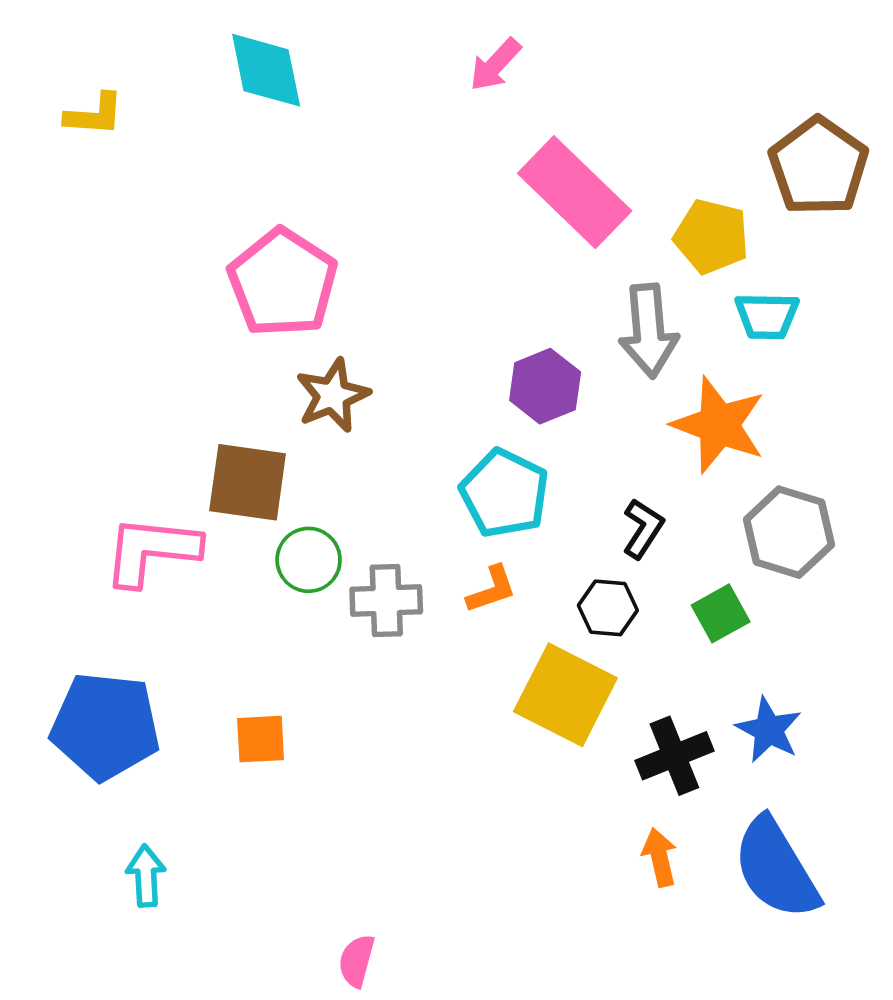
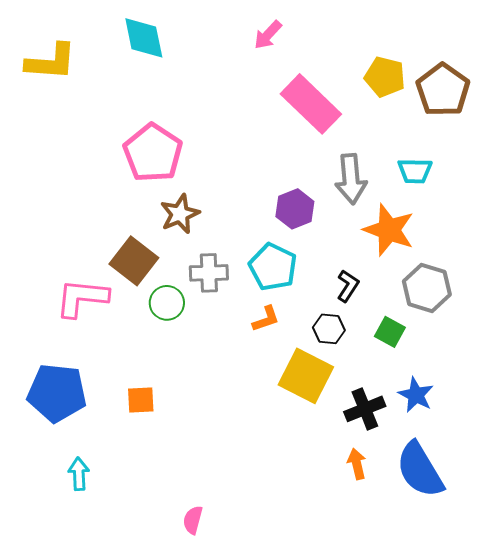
yellow L-shape: (94, 115) -> (51, 62), size x1.6
yellow pentagon: (711, 236) -> (385, 77), moved
brown square: (248, 482) -> (134, 261), turned 30
gray cross: (386, 600) -> (209, 273), moved
green square: (721, 613) -> (390, 332), turned -32

